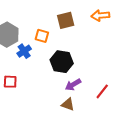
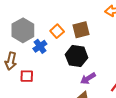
brown square: (66, 20) -> (81, 30), moved
orange square: (42, 36) -> (57, 31), turned 32

